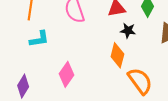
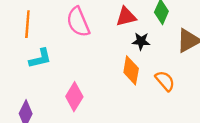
orange semicircle: (140, 81) -> (165, 81), moved, size x0.7

